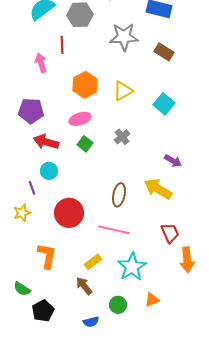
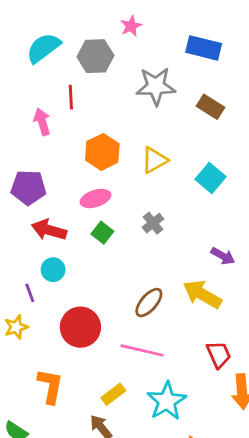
brown ellipse: (119, 195) -> (149, 303), turned 30

